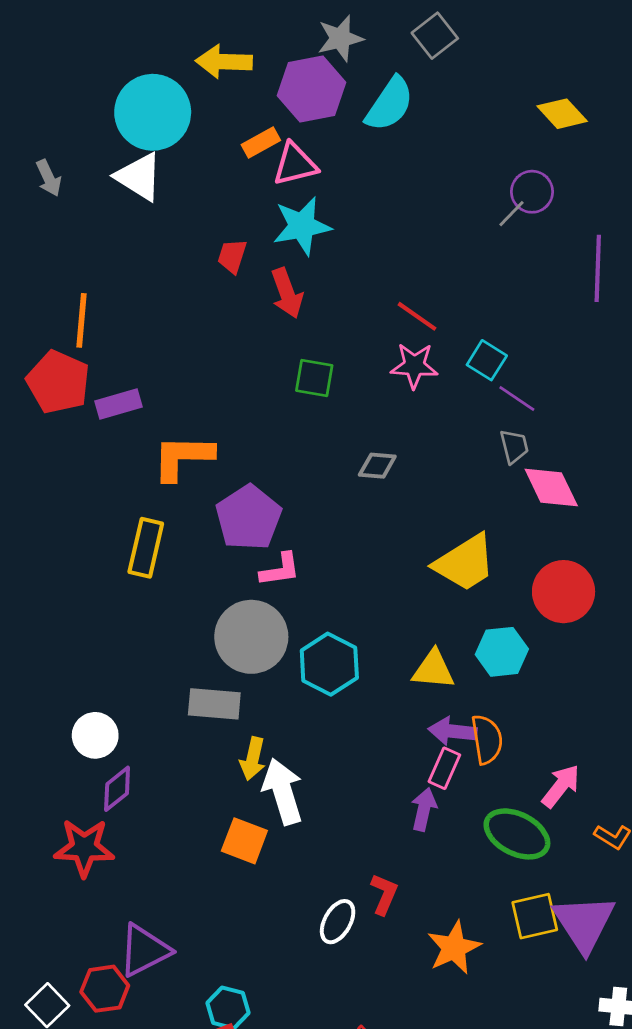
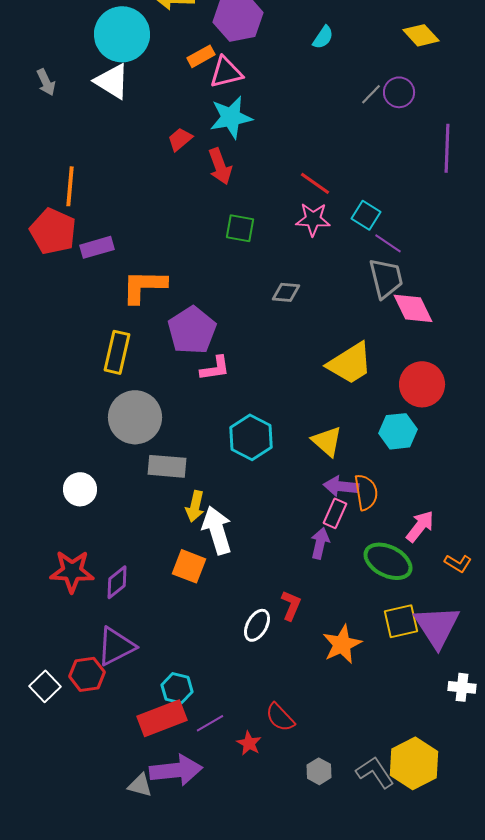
cyan semicircle: (390, 104) -> (323, 37), moved, size x0.6
gray line: (511, 214) -> (371, 94), moved
red trapezoid: (232, 256) -> (180, 139), turned 32
gray trapezoid: (514, 446) -> (386, 278), size x1.6
gray circle: (251, 637) -> (135, 417), moved
cyan hexagon: (502, 652) -> (398, 431), moved
yellow triangle: (433, 670) -> (327, 441), turned 36
purple diamond: (117, 789) -> (117, 582), moved

